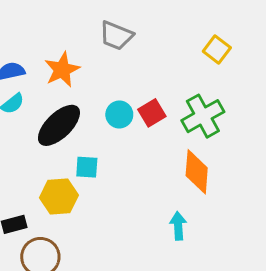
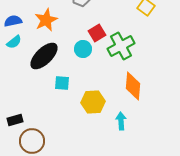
red square: (152, 113) -> (97, 33), moved
green cross: (203, 116) -> (121, 46), moved
yellow hexagon: (59, 197) -> (93, 102), moved

